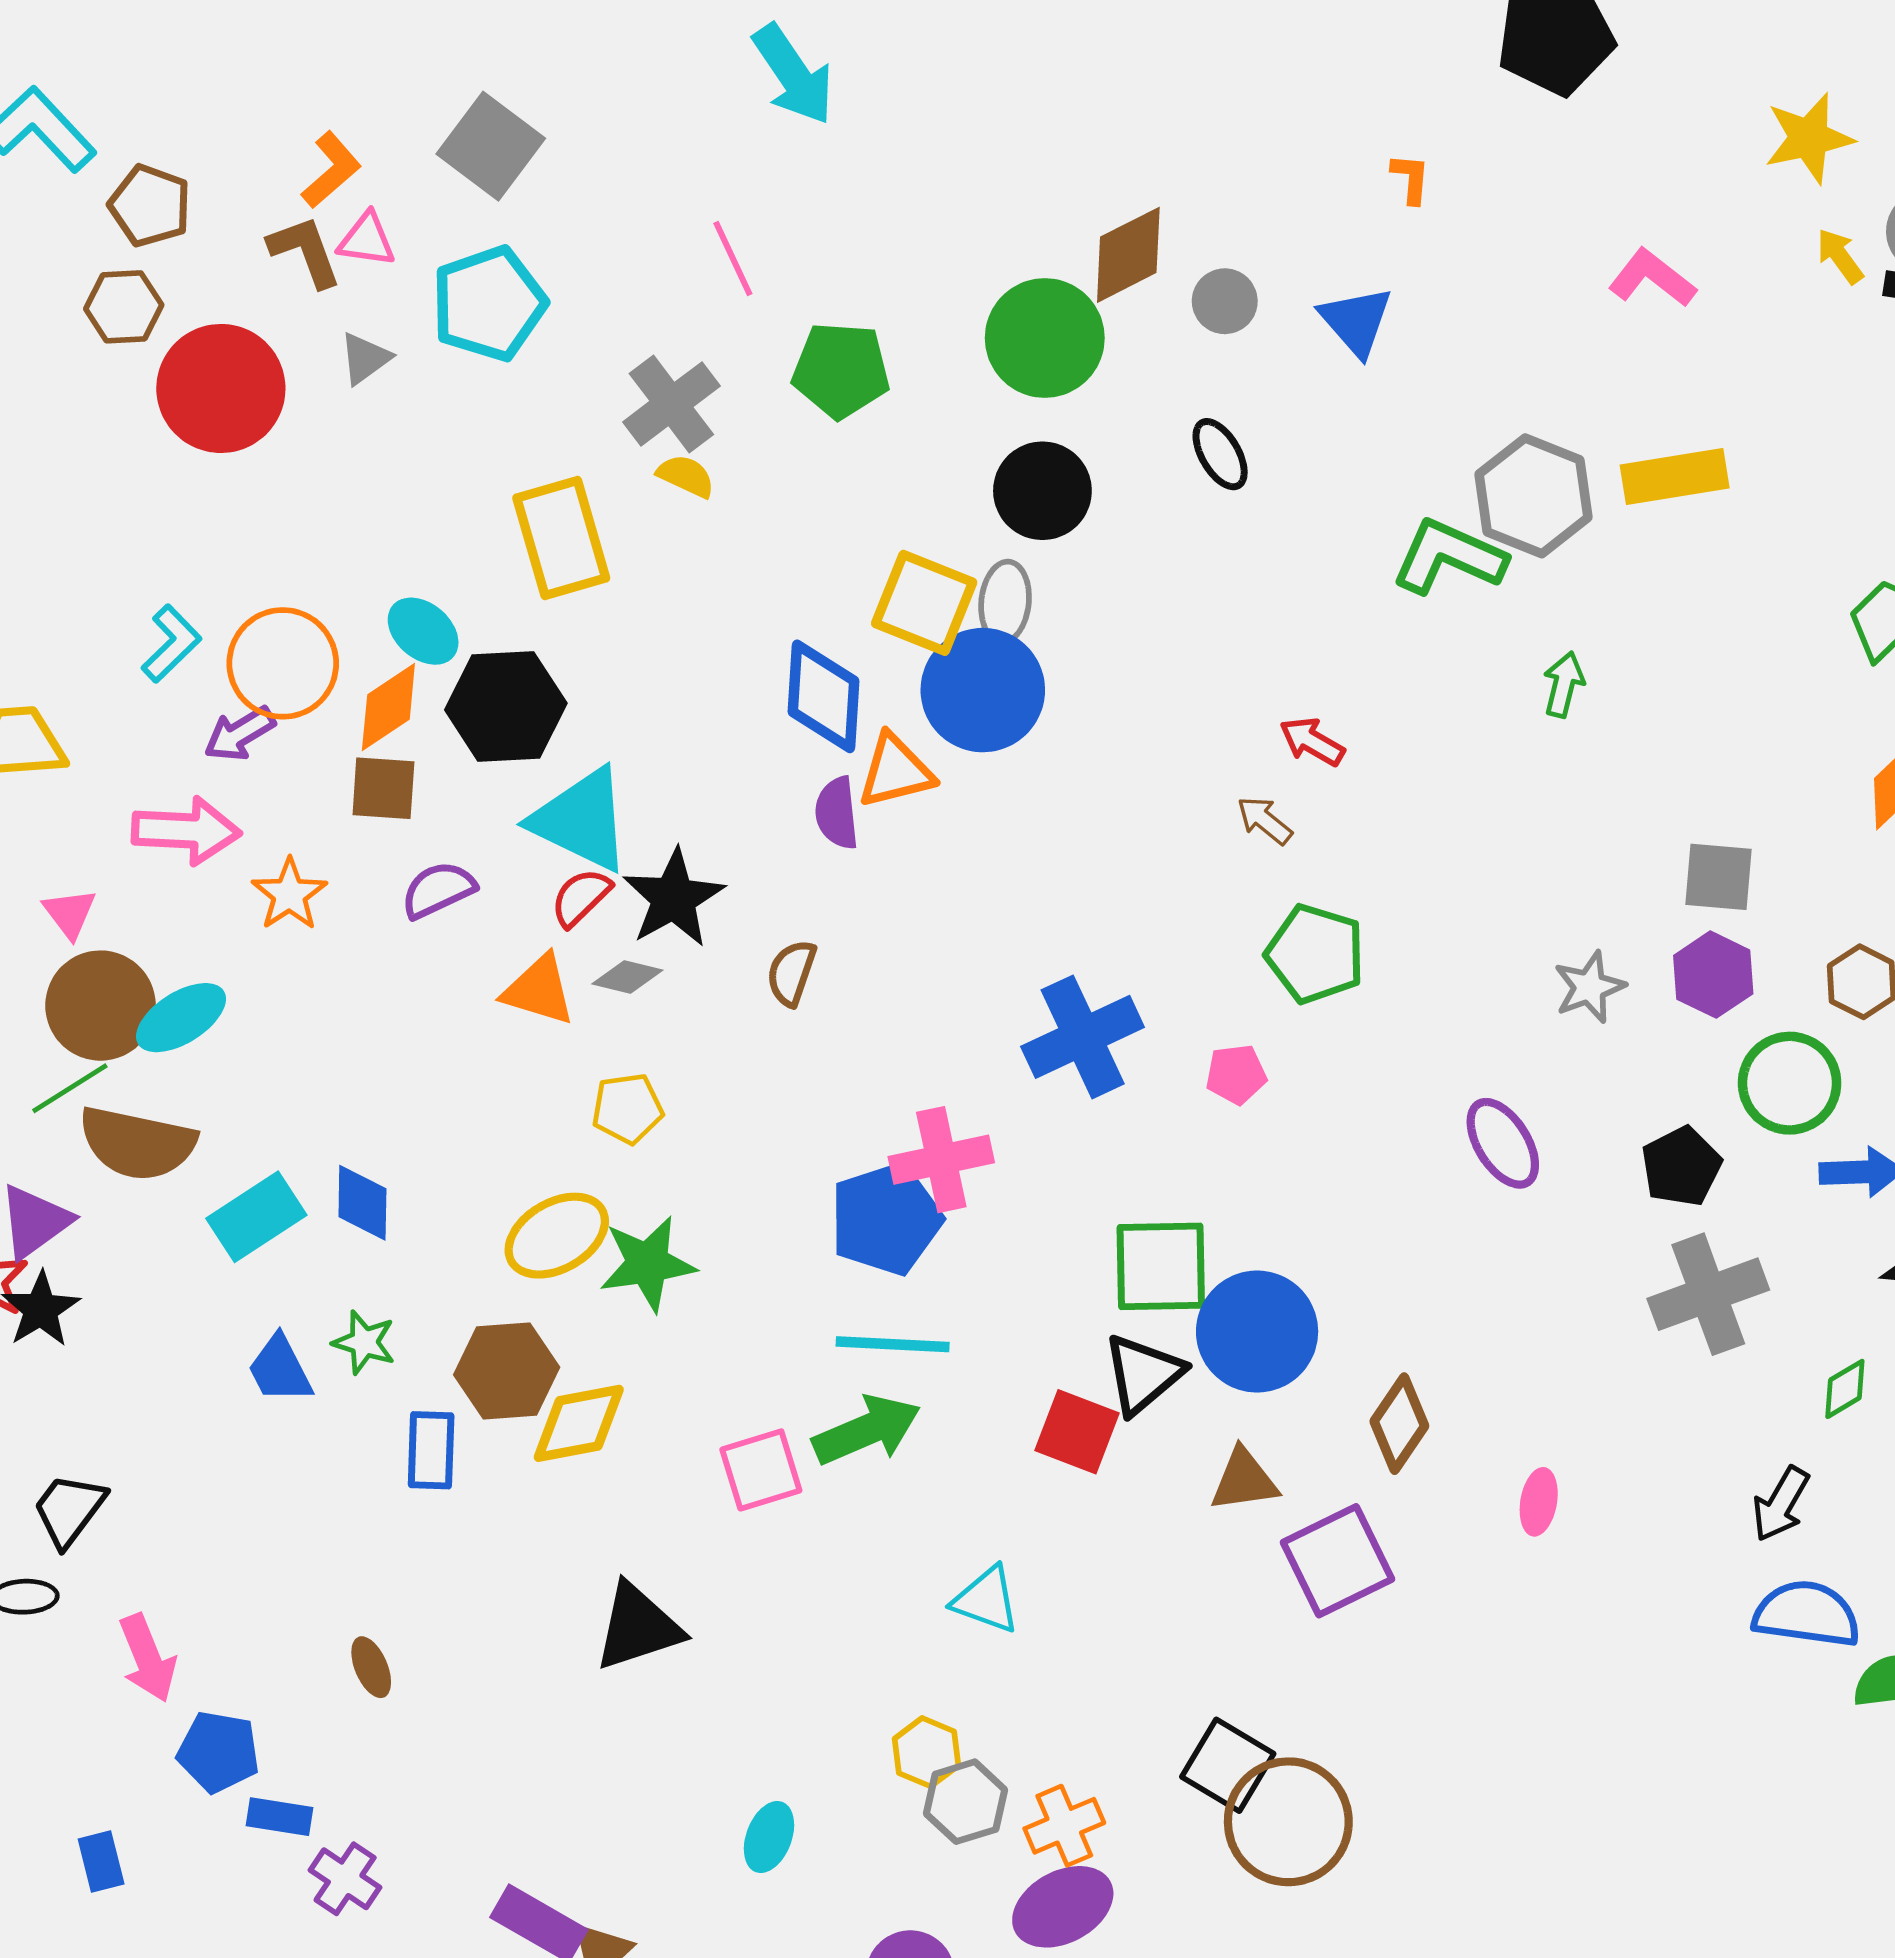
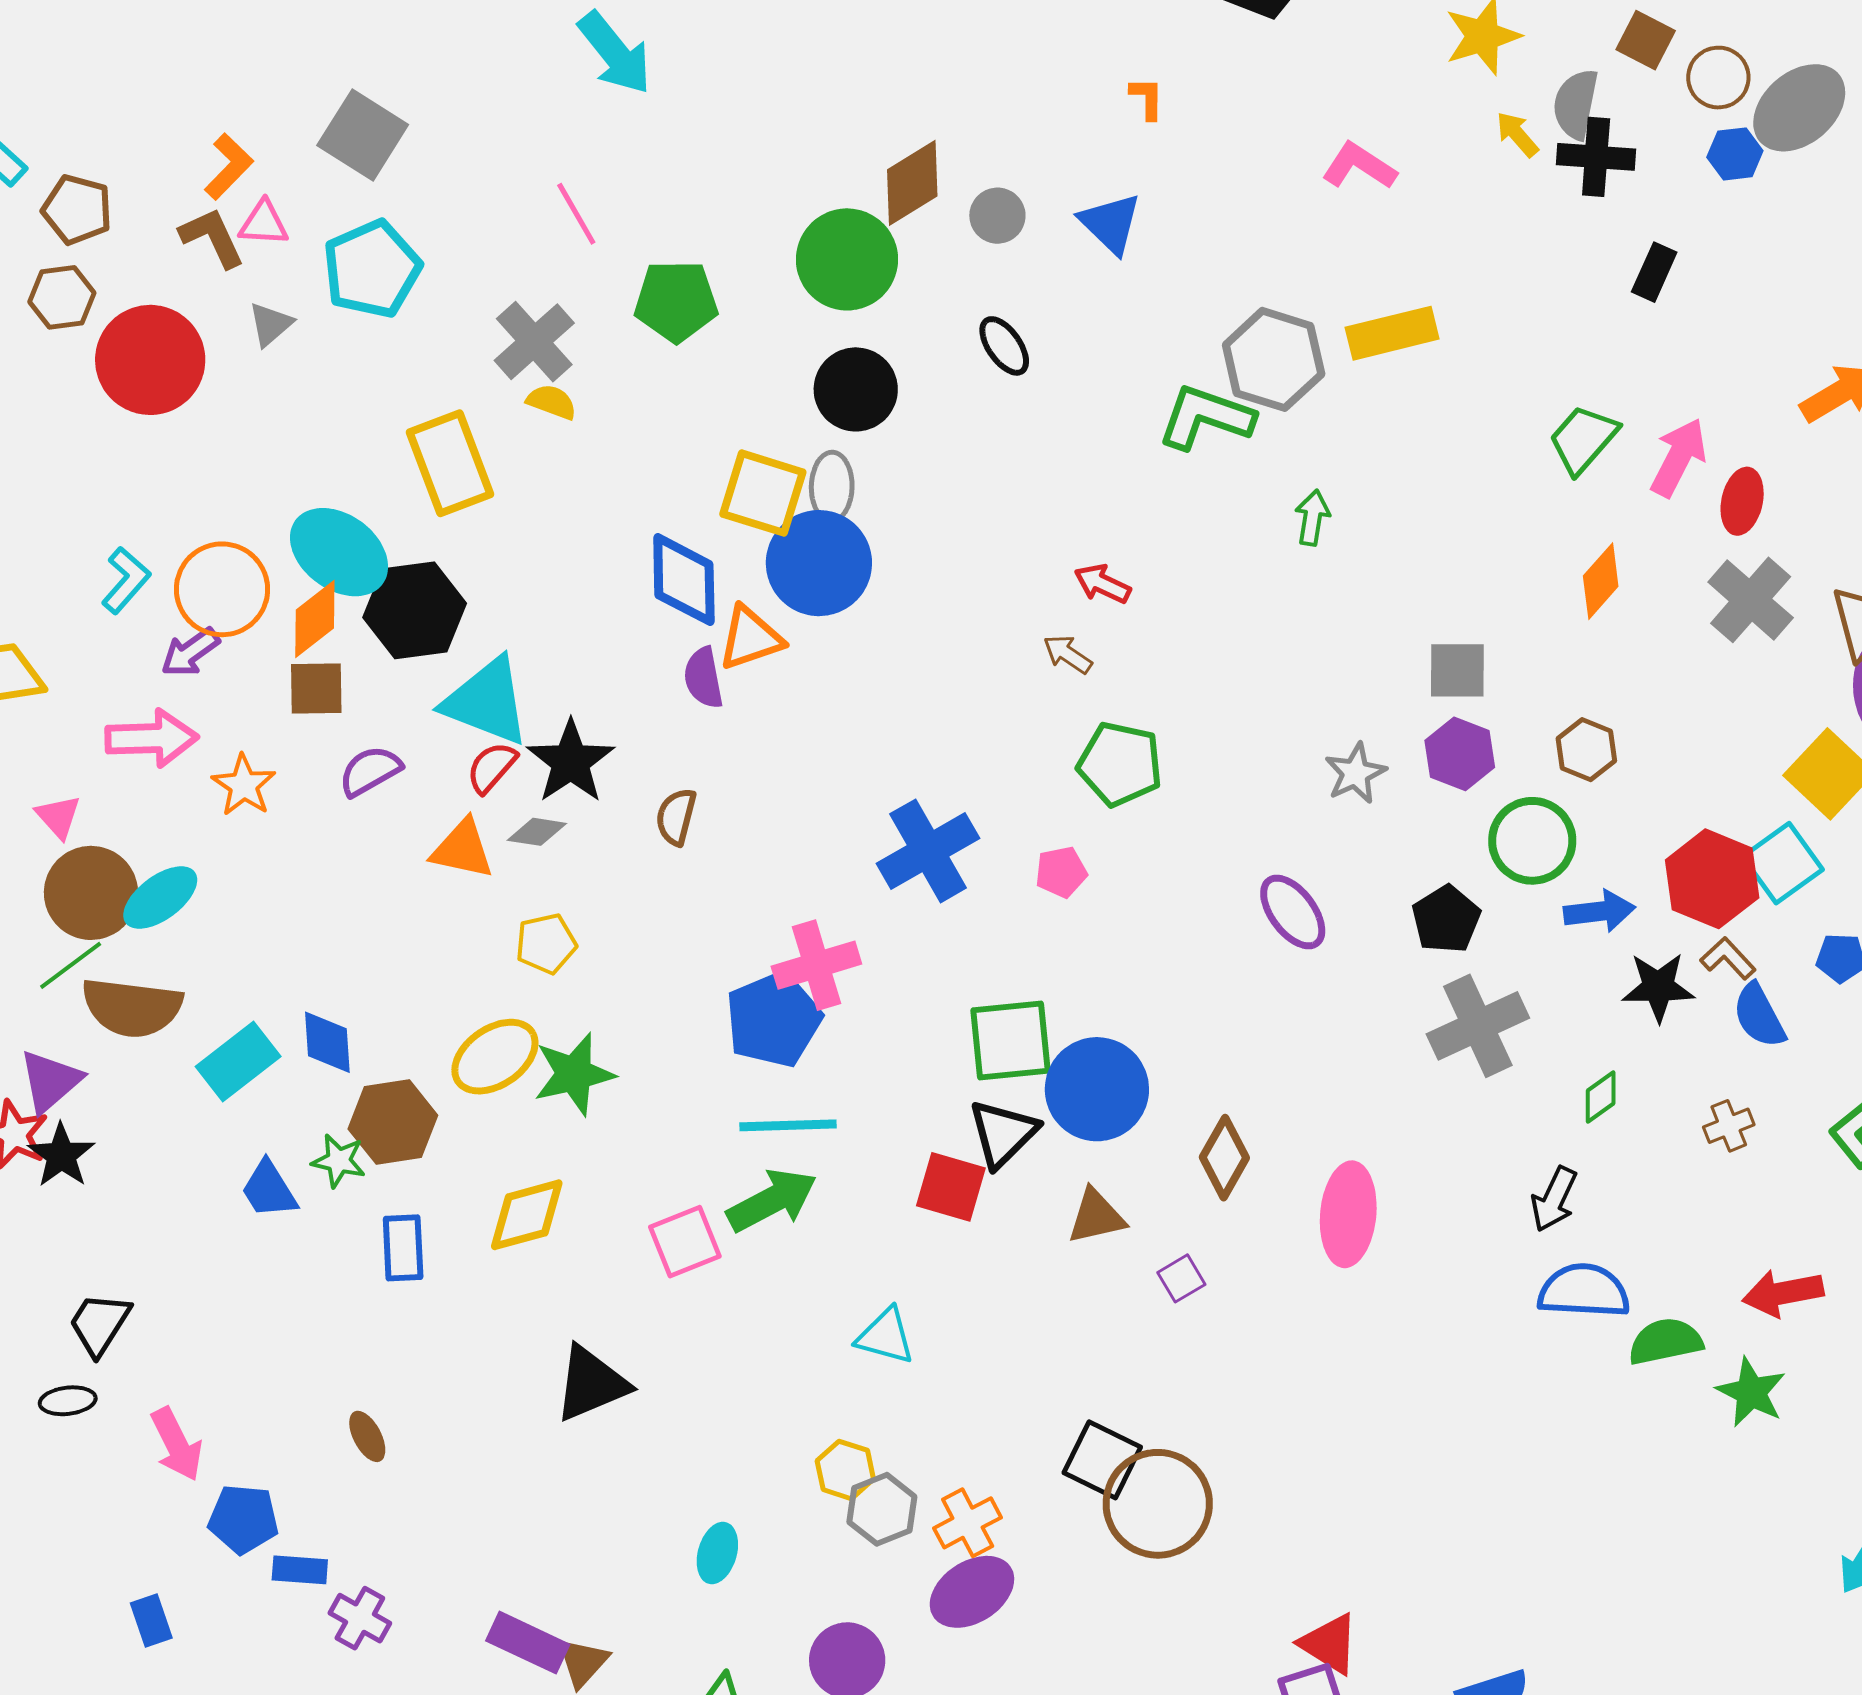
cyan ellipse: (423, 631) -> (339, 552), size x1.6
brown hexagon: (507, 1371) -> (393, 1122), moved
pink ellipse: (1539, 1502) -> (1348, 1214), size x1.8
purple square: (1338, 1561) -> (1181, 1278), size x0.5

